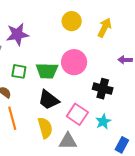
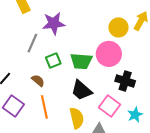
yellow circle: (72, 21) -> (119, 27), moved
green square: (19, 71) -> (53, 60), turned -35
black cross: (103, 89) -> (125, 81), moved

